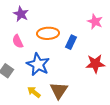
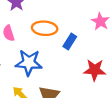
blue star: (38, 64) -> (29, 63), turned -30

